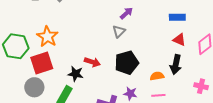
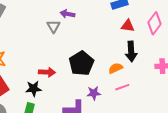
purple arrow: (126, 13) -> (67, 14), turned -112
gray triangle: (119, 31) -> (53, 26), moved

